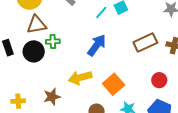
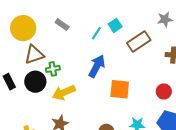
brown rectangle: (145, 42) -> (139, 41), moved
yellow arrow: (80, 78) -> (64, 93), moved
orange square: (114, 84) -> (120, 89), moved, turned -35

